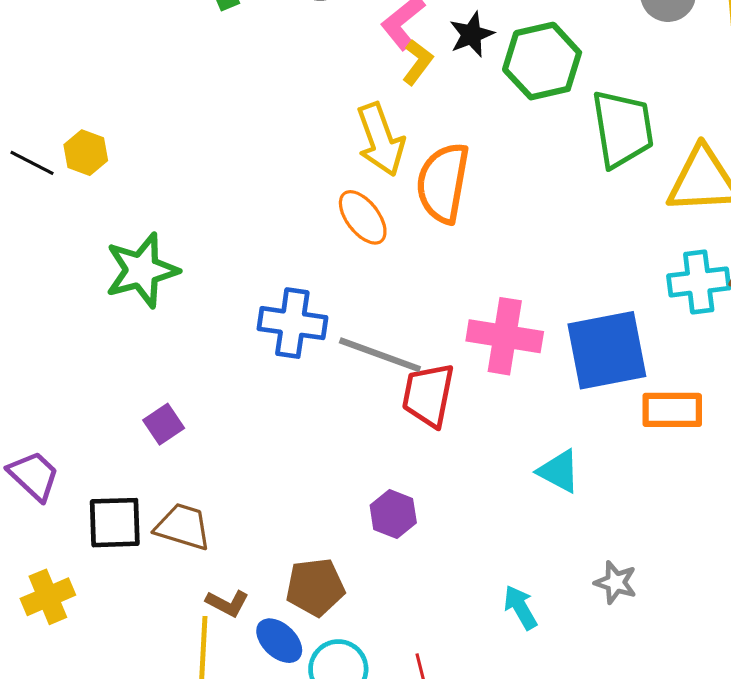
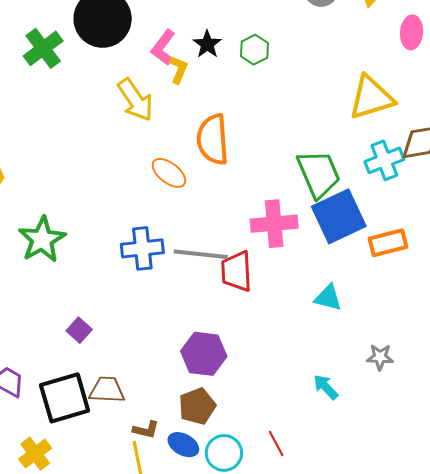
green hexagon: (542, 61) -> (254, 50), size x0.6
green trapezoid: (623, 129) -> (319, 174), moved
yellow arrow: (381, 140) -> (135, 100), moved
purple hexagon: (393, 514) -> (204, 354), moved, size x1.5
black square: (115, 523) -> (65, 398), size x1.4

